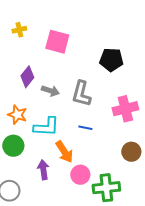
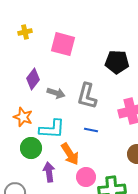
green circle: (13, 146) -> (31, 148), moved

